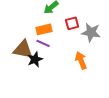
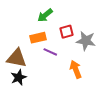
purple line: (43, 43) -> (50, 52), moved
black star: (35, 59) -> (19, 77), moved

